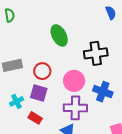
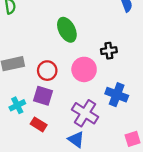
black cross: (96, 53) -> (109, 51), size x0.6
pink circle: (74, 81) -> (84, 69), moved
purple cross: (75, 108) -> (85, 113), turned 30

